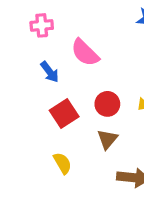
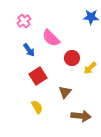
pink cross: (42, 25) -> (24, 21), turned -32
red circle: (107, 104) -> (72, 58), moved

